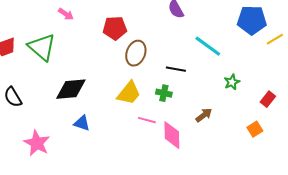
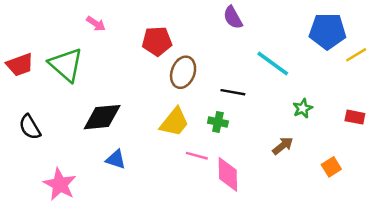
red rectangle: (268, 99) -> (355, 117), moved, turned 63
brown arrow: (204, 115) -> (283, 146), moved

